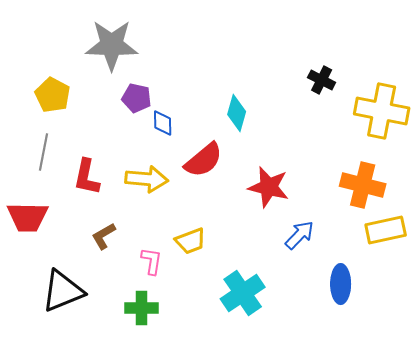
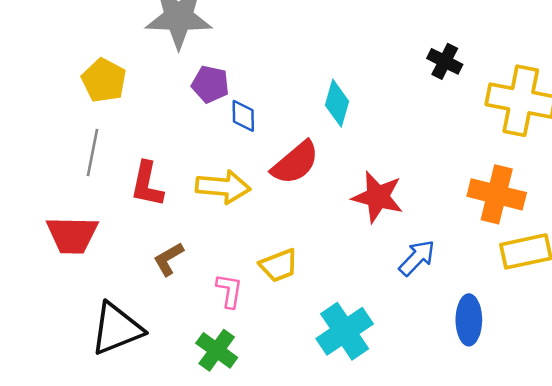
green cross: (142, 308) -> (217, 350), turned 36

